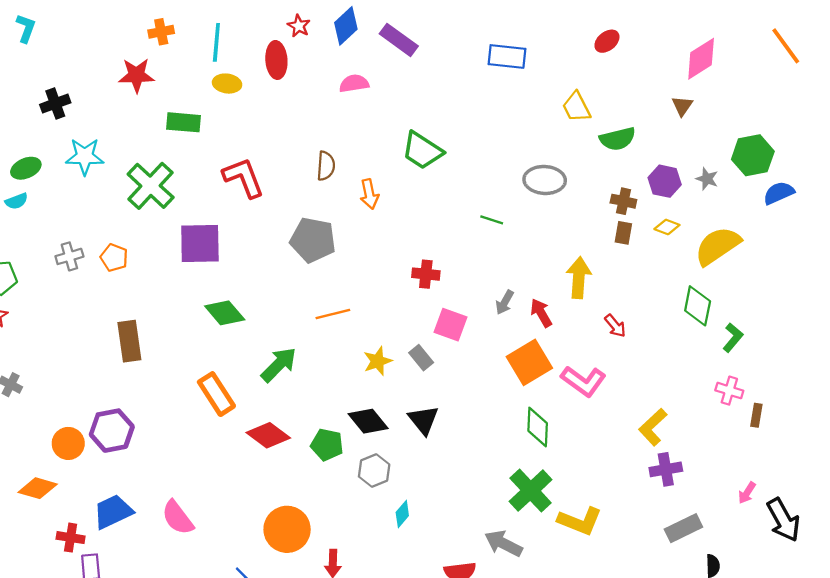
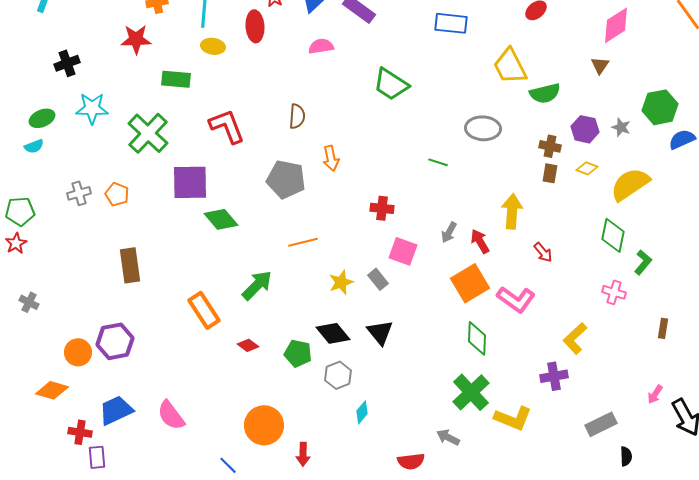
yellow trapezoid: (576, 107) -> (510, 66), size x1.4
green trapezoid: (422, 151) -> (391, 84), moved
orange arrow: (369, 194) -> (331, 158), moved
green diamond: (225, 313) -> (221, 219), moved
pink cross: (729, 391) -> (614, 292), moved
red diamond: (268, 435) -> (248, 345), size x0.6
purple cross: (666, 469) -> (554, 376), moved
gray arrow: (503, 543) -> (448, 437), size x0.7

